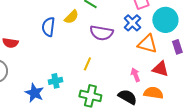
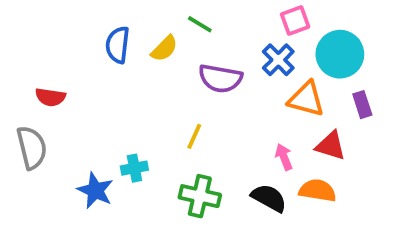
blue semicircle: (48, 27) -> (118, 45), moved

